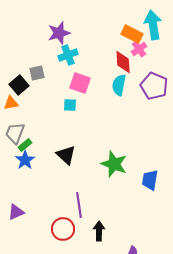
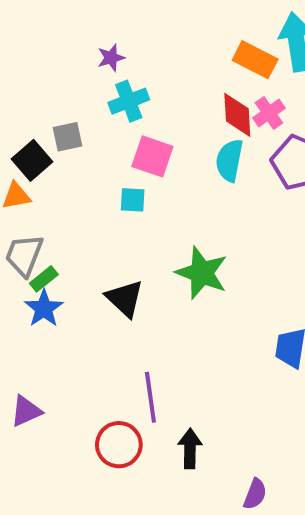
purple star: (59, 33) -> (111, 58), size x0.6
pink cross: (139, 49) -> (269, 113), moved
green star: (114, 164) -> (202, 273), moved

